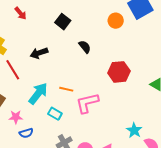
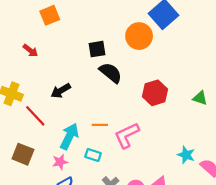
orange circle: (116, 21) -> (139, 36), size x1.5
black square: (63, 22) -> (97, 49), moved, turned -35
black semicircle: (85, 47) -> (111, 73), size x1.5
pink star: (16, 117) -> (60, 162), moved

